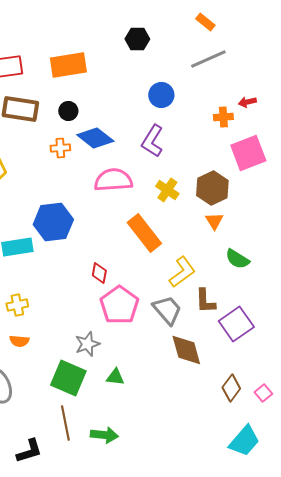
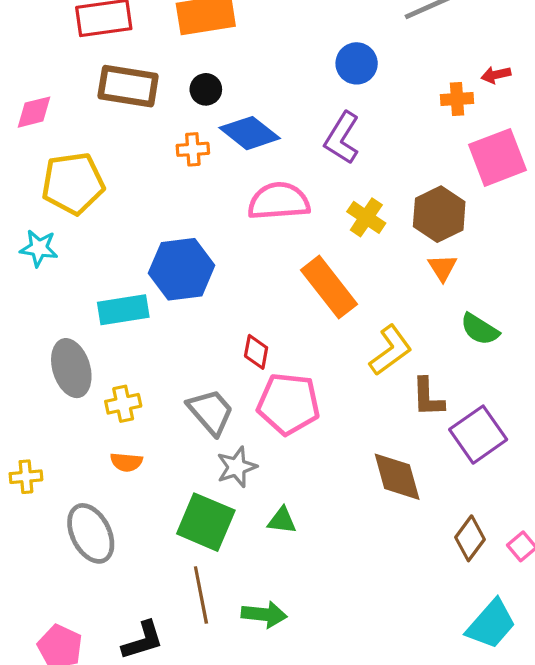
pink pentagon: (119, 305) -> (288, 404), turned -30
gray trapezoid: (167, 310) -> (211, 412), moved

